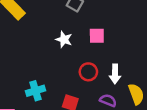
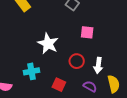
white star: (64, 39) -> (48, 44), moved, size x1.5

